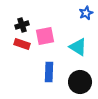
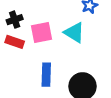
cyan triangle: (78, 47) -> (74, 32), moved

